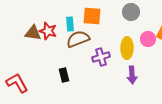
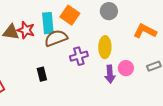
orange square: (92, 16) -> (70, 15), turned 30
cyan rectangle: (70, 24) -> (48, 23), size x1.5
pink circle: (148, 39) -> (126, 68), moved

